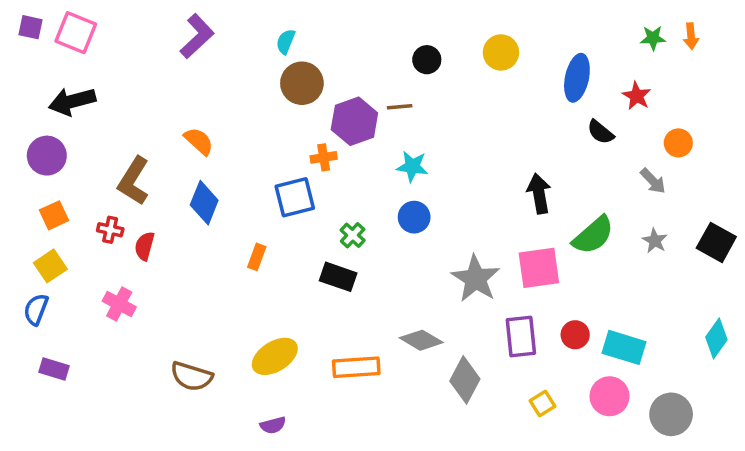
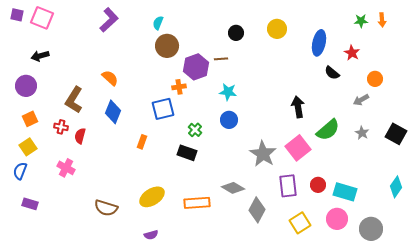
black arrow: (72, 101) -> (40, 56), size x0.7
gray arrow: (653, 181) -> (361, 100), turned 105
pink square: (539, 268) -> (298, 148), turned -30
yellow square: (543, 403) -> (300, 223), size x1.5

